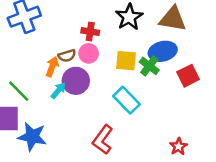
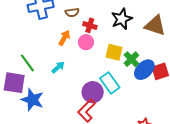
blue ellipse: (163, 51) -> (144, 70), moved, turned -40
brown semicircle: (67, 56) -> (72, 12), moved
orange arrow: (52, 67) -> (64, 38), moved
purple circle: (76, 81) -> (93, 92), moved

